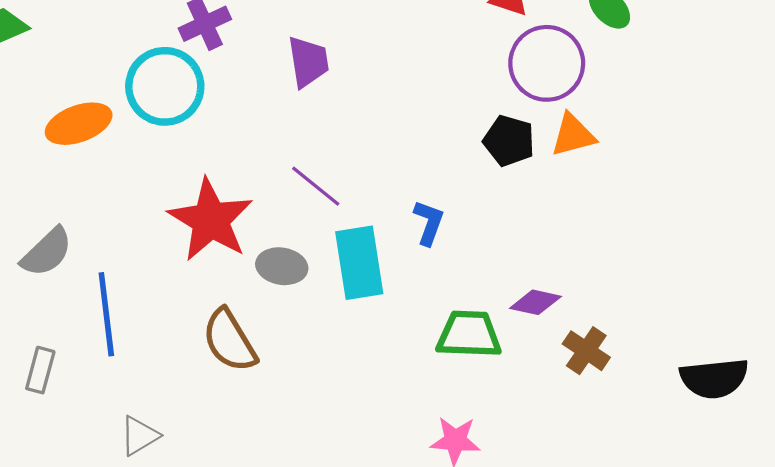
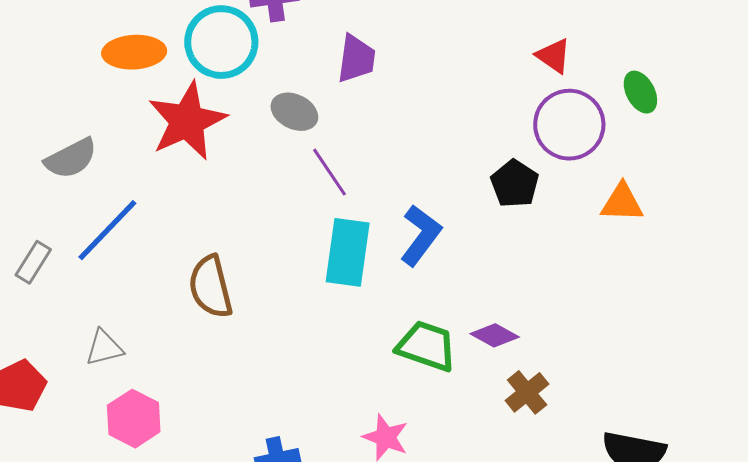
orange triangle: (573, 135) -> (622, 203), moved
red star: (211, 220) -> (187, 121), moved
blue L-shape: (429, 223) -> (421, 235), size x1.4
gray ellipse: (282, 266) -> (294, 112), moved
blue line: (106, 314) -> (107, 230), turned 34

